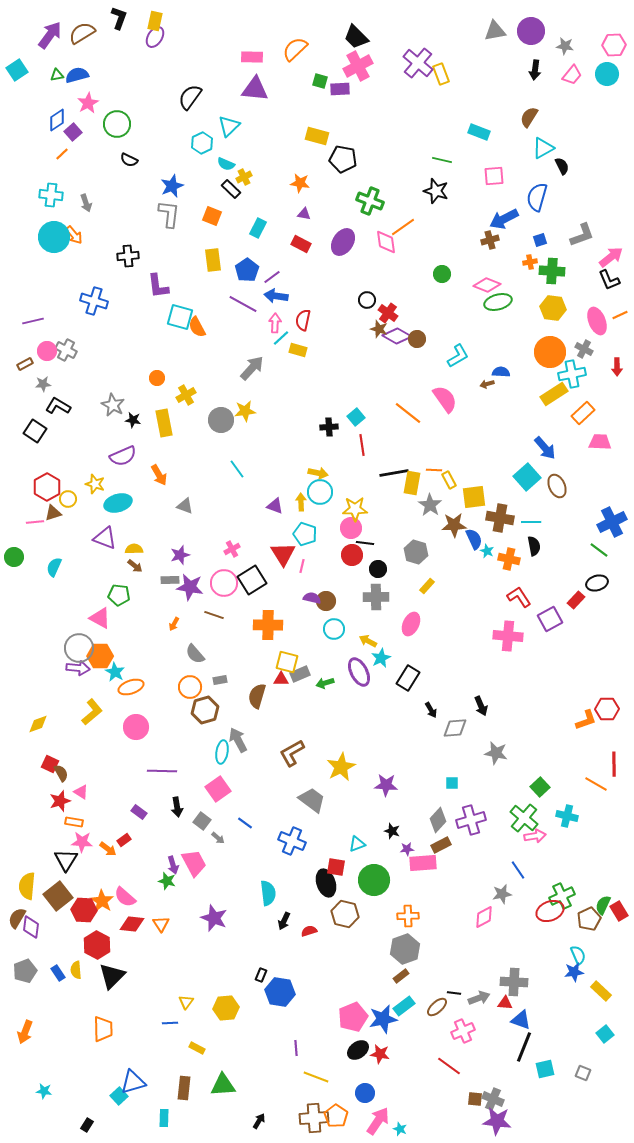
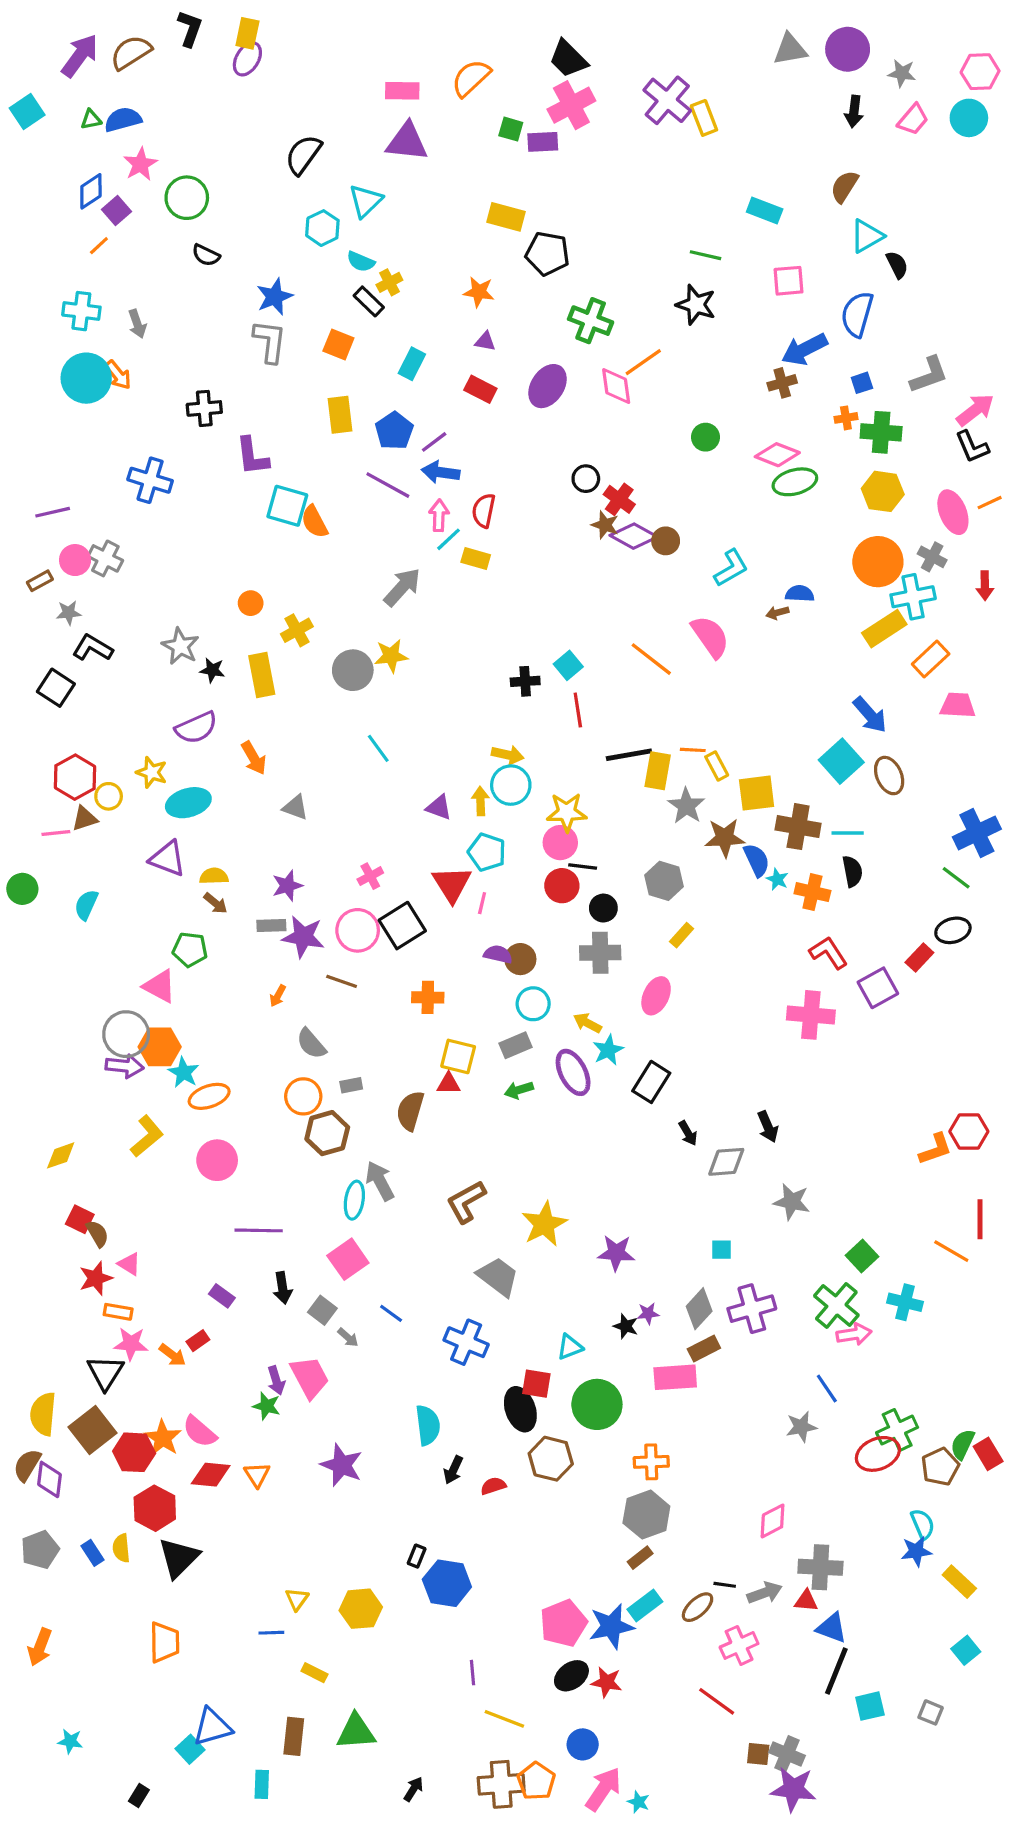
orange cross: (268, 625) -> (428, 997), size x0.7
gray rectangle: (300, 674) -> (516, 1045), moved
purple star: (407, 849) -> (648, 1313), moved
pink diamond: (484, 917) -> (773, 1521), moved

